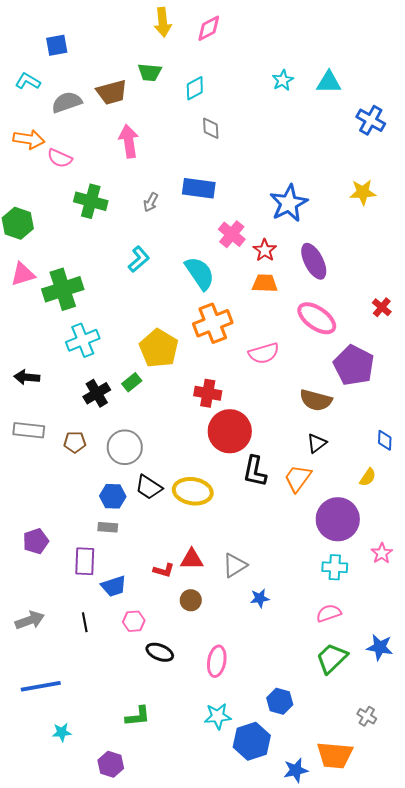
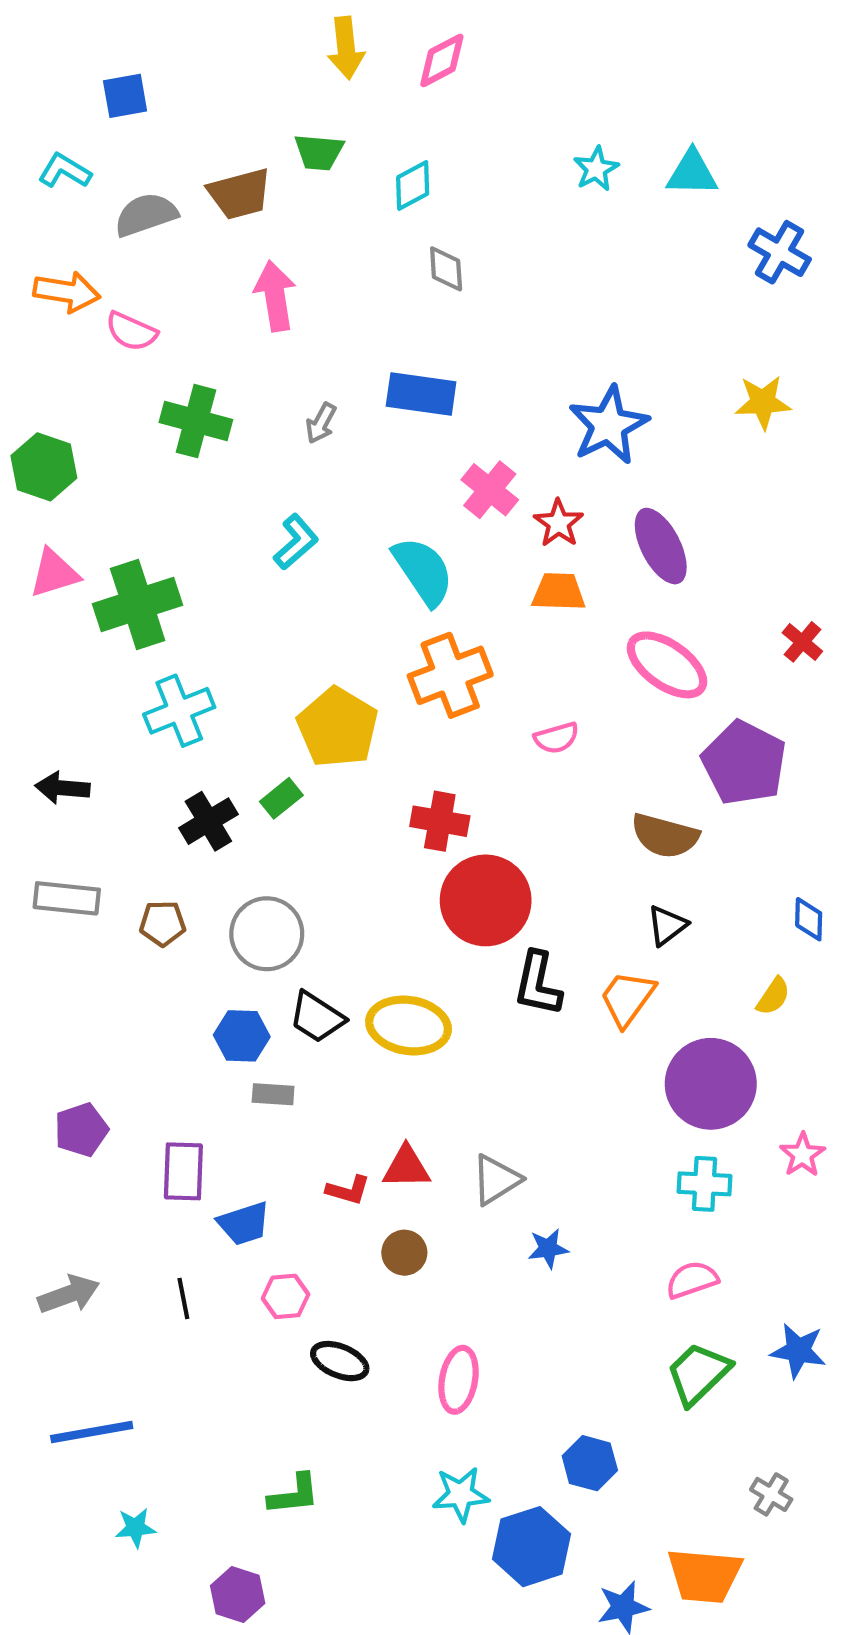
pink semicircle: (264, 353) -> (556, 738), size x0.7
gray rectangle: (108, 527) -> (273, 1094), moved

